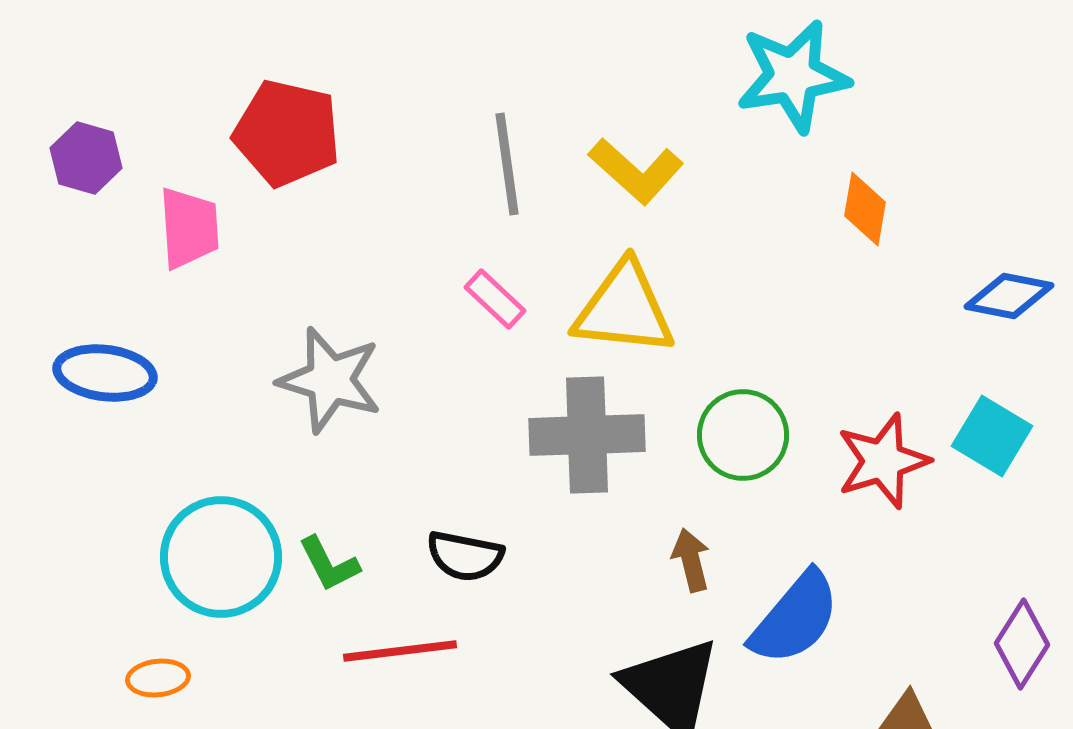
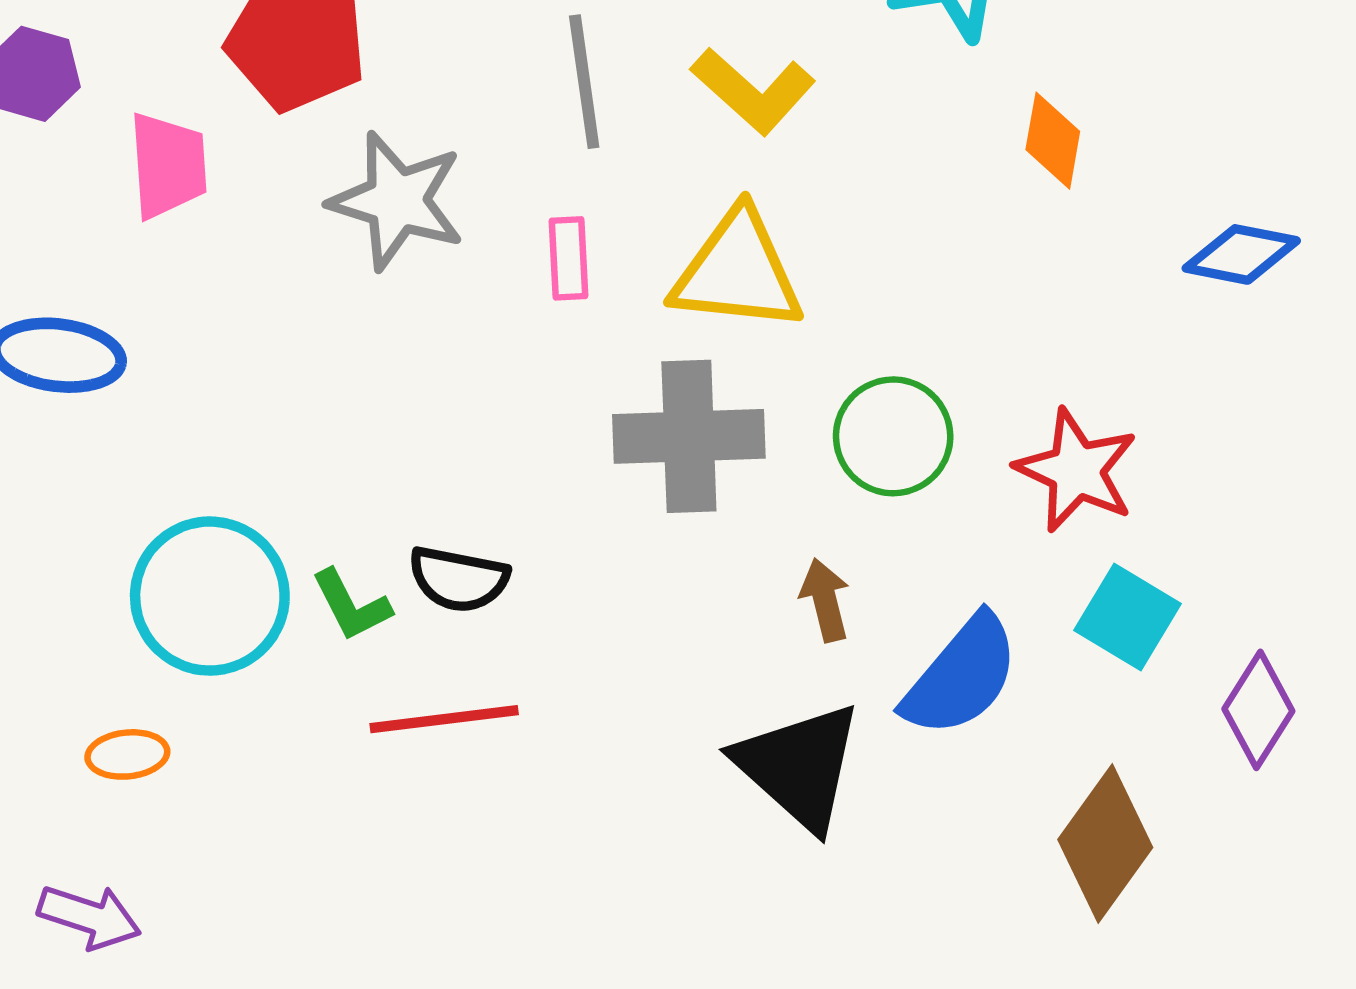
pink rectangle: (495, 299) -> (569, 258), turned 44
gray star: (330, 380) -> (397, 201), moved
cyan square: (992, 436) -> (1127, 617), moved
red star: (883, 461) -> (1076, 470), turned -30
black semicircle: (465, 556) -> (459, 579), moved

